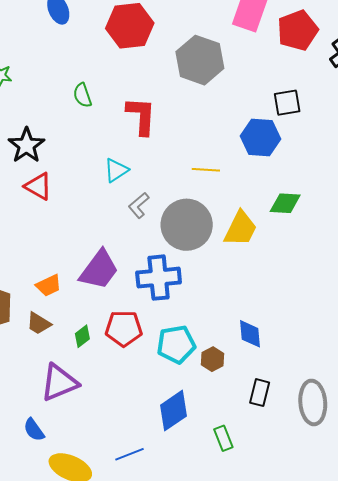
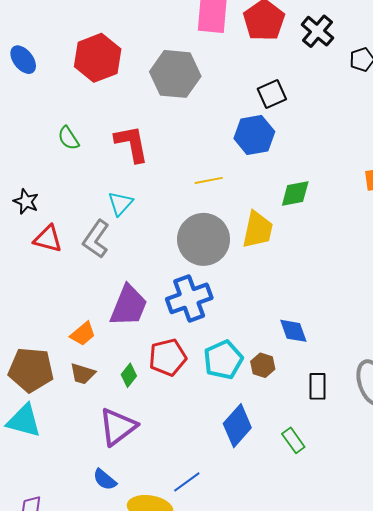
black star: (26, 145) -> (26, 202), size x0.7
gray L-shape: (139, 205) -> (96, 239), moved, size x1.4
blue line: (130, 454) -> (187, 482), moved

